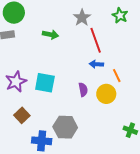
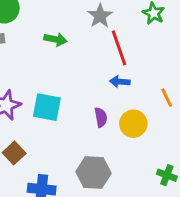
orange line: (117, 76) -> (167, 98), moved
gray hexagon: (65, 127) -> (93, 172), moved

